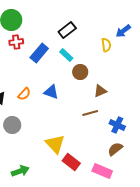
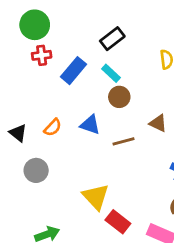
brown circle: (80, 72) -> (119, 97), moved
brown triangle: (100, 91) -> (158, 123), turned 48
brown line: (90, 113) -> (123, 141), moved

